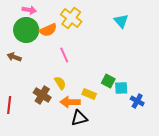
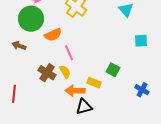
orange semicircle: (48, 30) -> (53, 35), moved
pink line: (64, 55) -> (69, 53), moved
cyan square: (121, 88) -> (141, 41), moved
brown cross: (42, 95) -> (47, 73), moved

